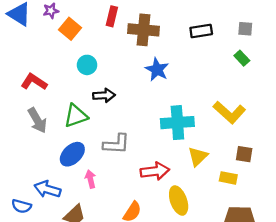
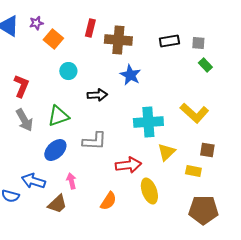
gray square: (245, 29) -> (198, 43), moved
red L-shape: (34, 82) -> (21, 86), turned 80
black arrow: (104, 95) -> (97, 95), moved
pink arrow: (90, 179) -> (71, 181), moved

